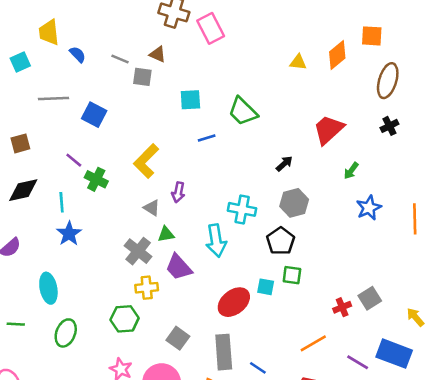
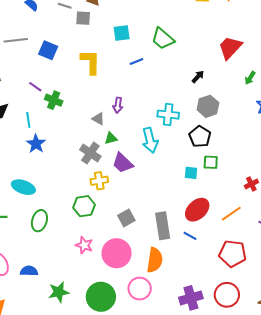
yellow L-shape: (146, 161) -> (90, 62), moved, turned 140
cyan ellipse: (48, 288) -> (23, 187), turned -55
red ellipse: (234, 302) -> (197, 210), moved
gray square: (178, 338) -> (126, 218), turned 30

